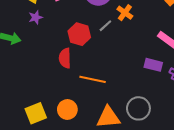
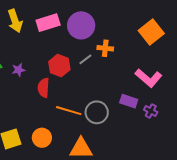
orange cross: (125, 13) -> (105, 48), turned -35
purple star: (36, 17) -> (18, 70), moved
gray circle: (138, 108) -> (97, 112), moved

